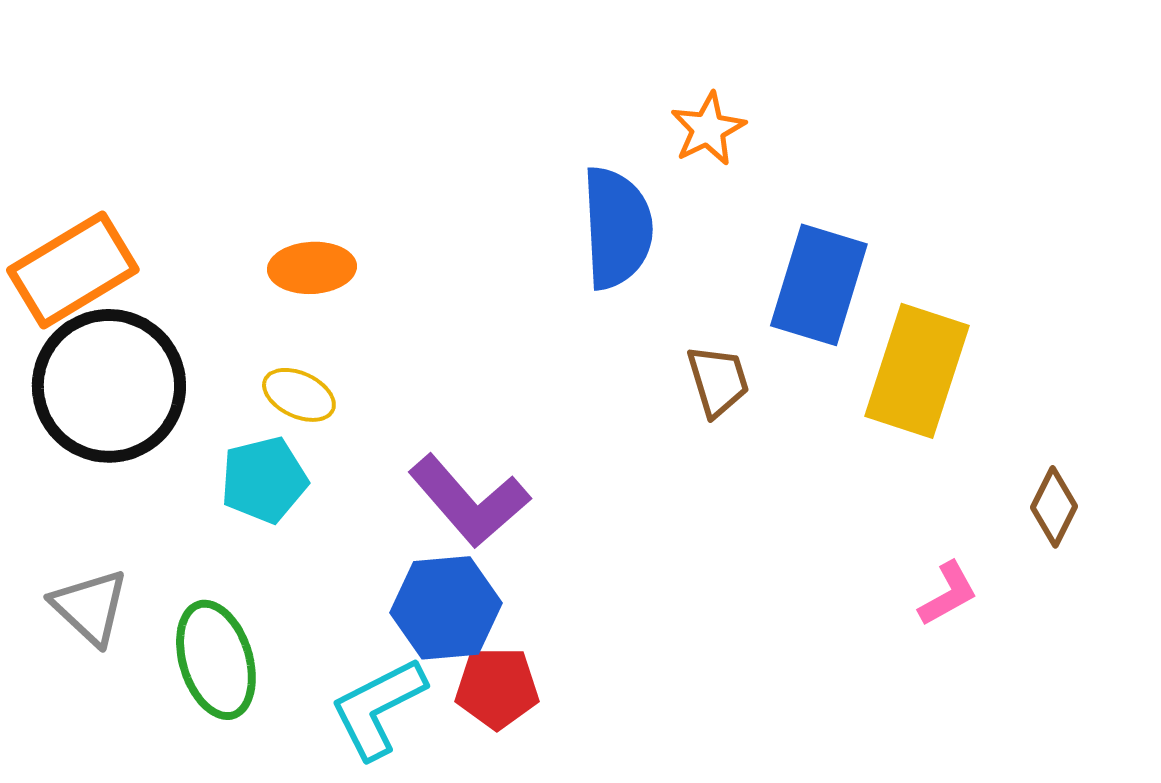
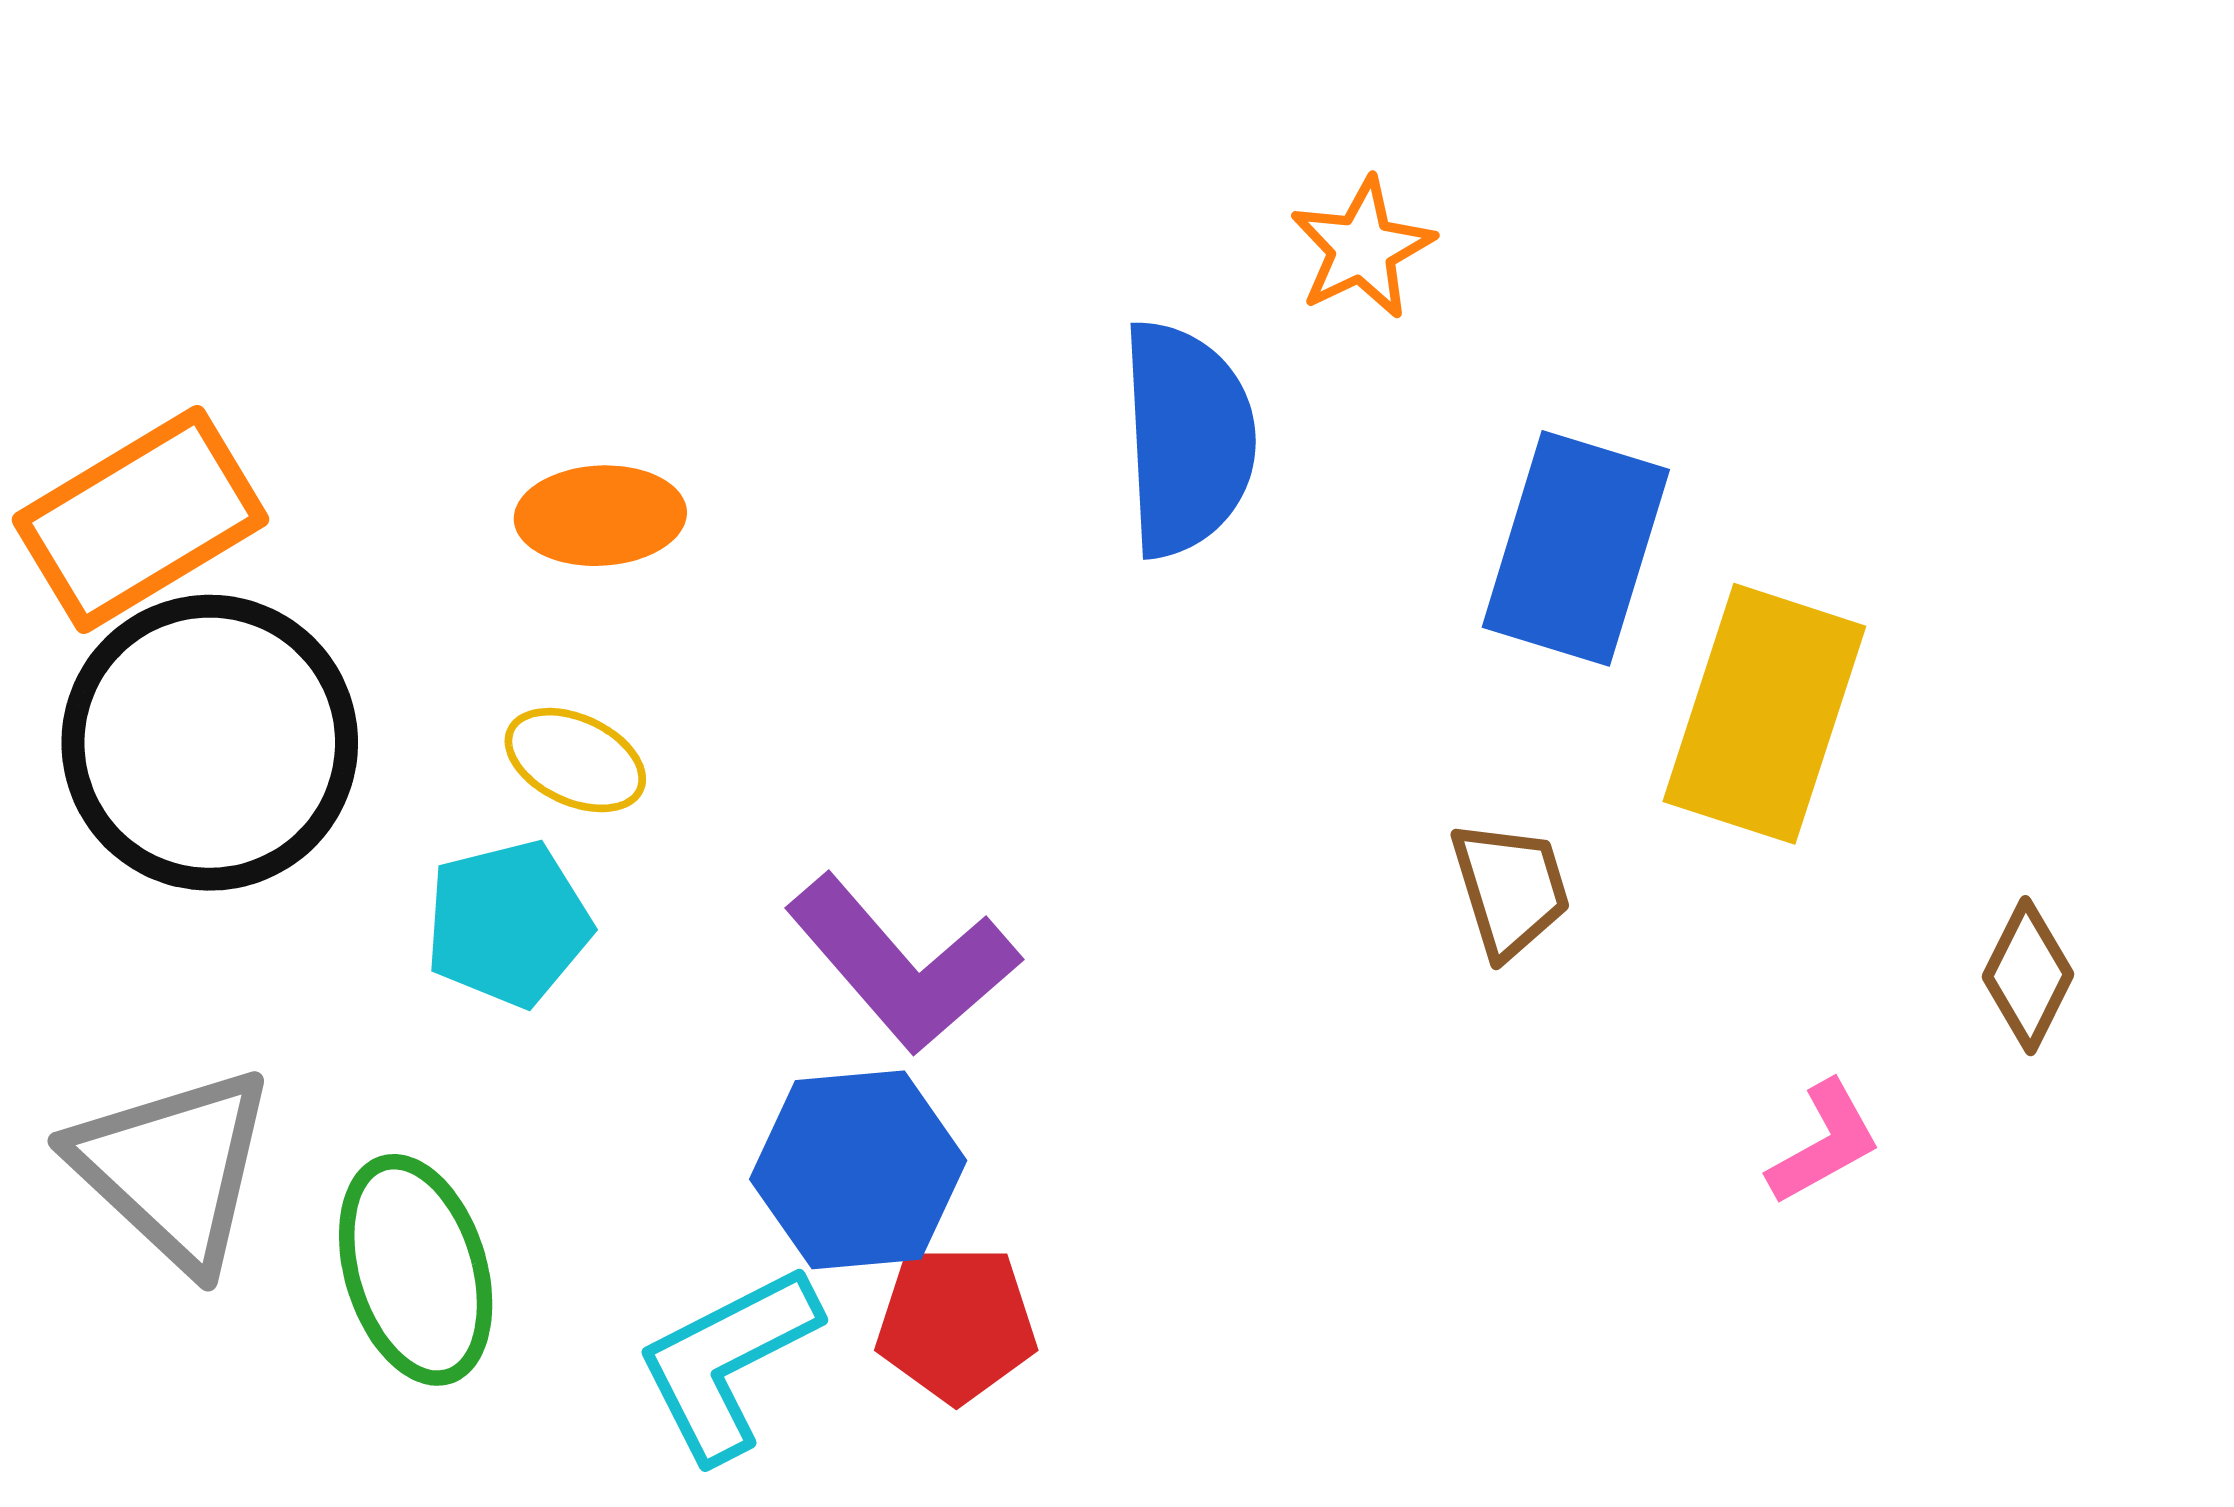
brown trapezoid: (718, 381) -> (1510, 889), moved
gray triangle: (90, 607) -> (173, 1168), size x1.4

